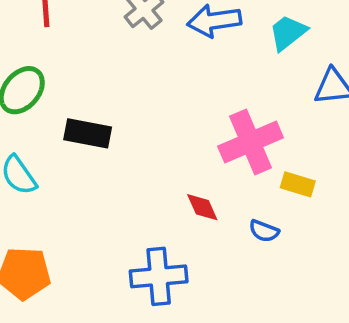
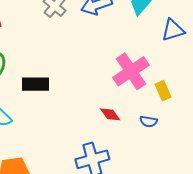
yellow rectangle: (298, 184) -> (163, 91), turned 60

